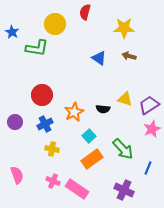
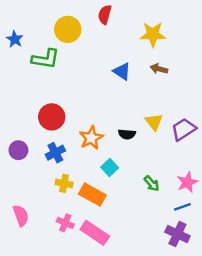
yellow triangle: (125, 99) -> (154, 122), turned 35
pink star: (152, 129) -> (187, 182), moved
green arrow: (123, 149) -> (152, 183), size x0.6
orange rectangle: (92, 159) -> (92, 195), moved, turned 65
blue line: (148, 168) -> (182, 207), turned 48
purple cross: (124, 190) -> (177, 234), moved

